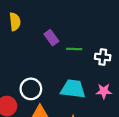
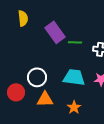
purple rectangle: (51, 38) -> (55, 32), size x1.5

